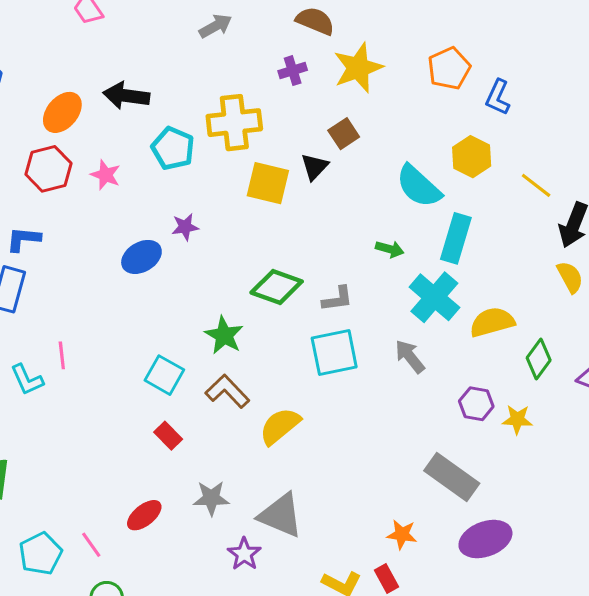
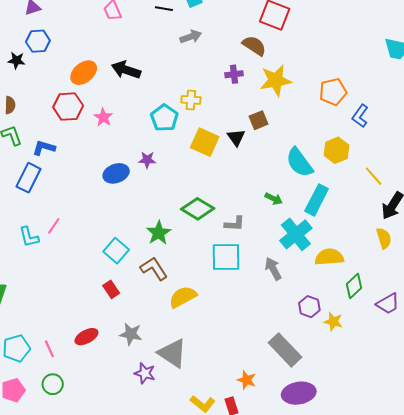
yellow cross: (234, 123) -> (191, 100), size x0.6
cyan pentagon: (173, 148) -> (164, 118), moved
black triangle: (315, 167) -> (236, 138), turned -30
pink line: (62, 355) -> (54, 226), turned 30
purple star: (244, 554) -> (145, 373), turned -30

